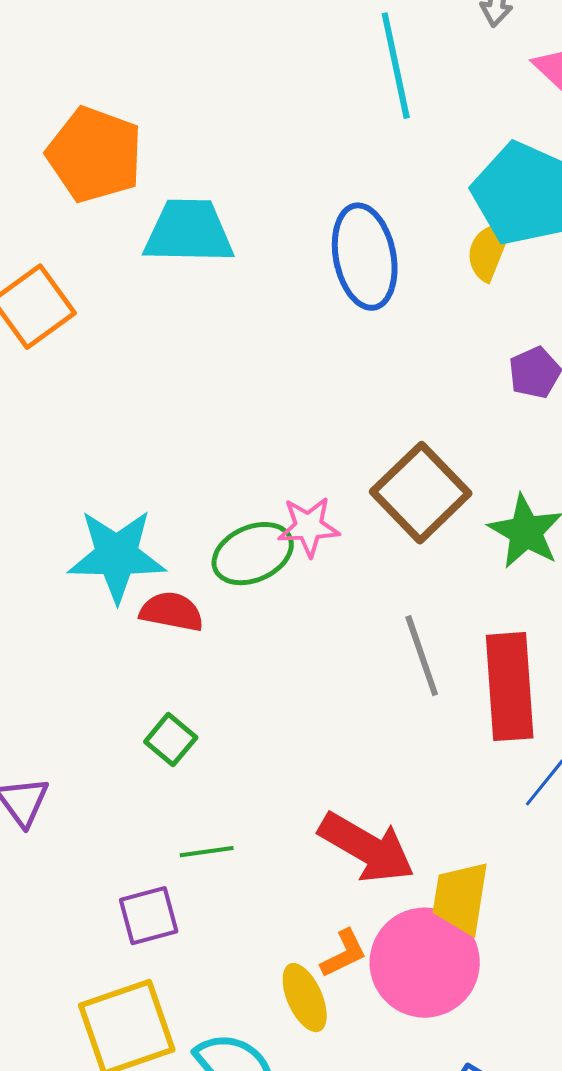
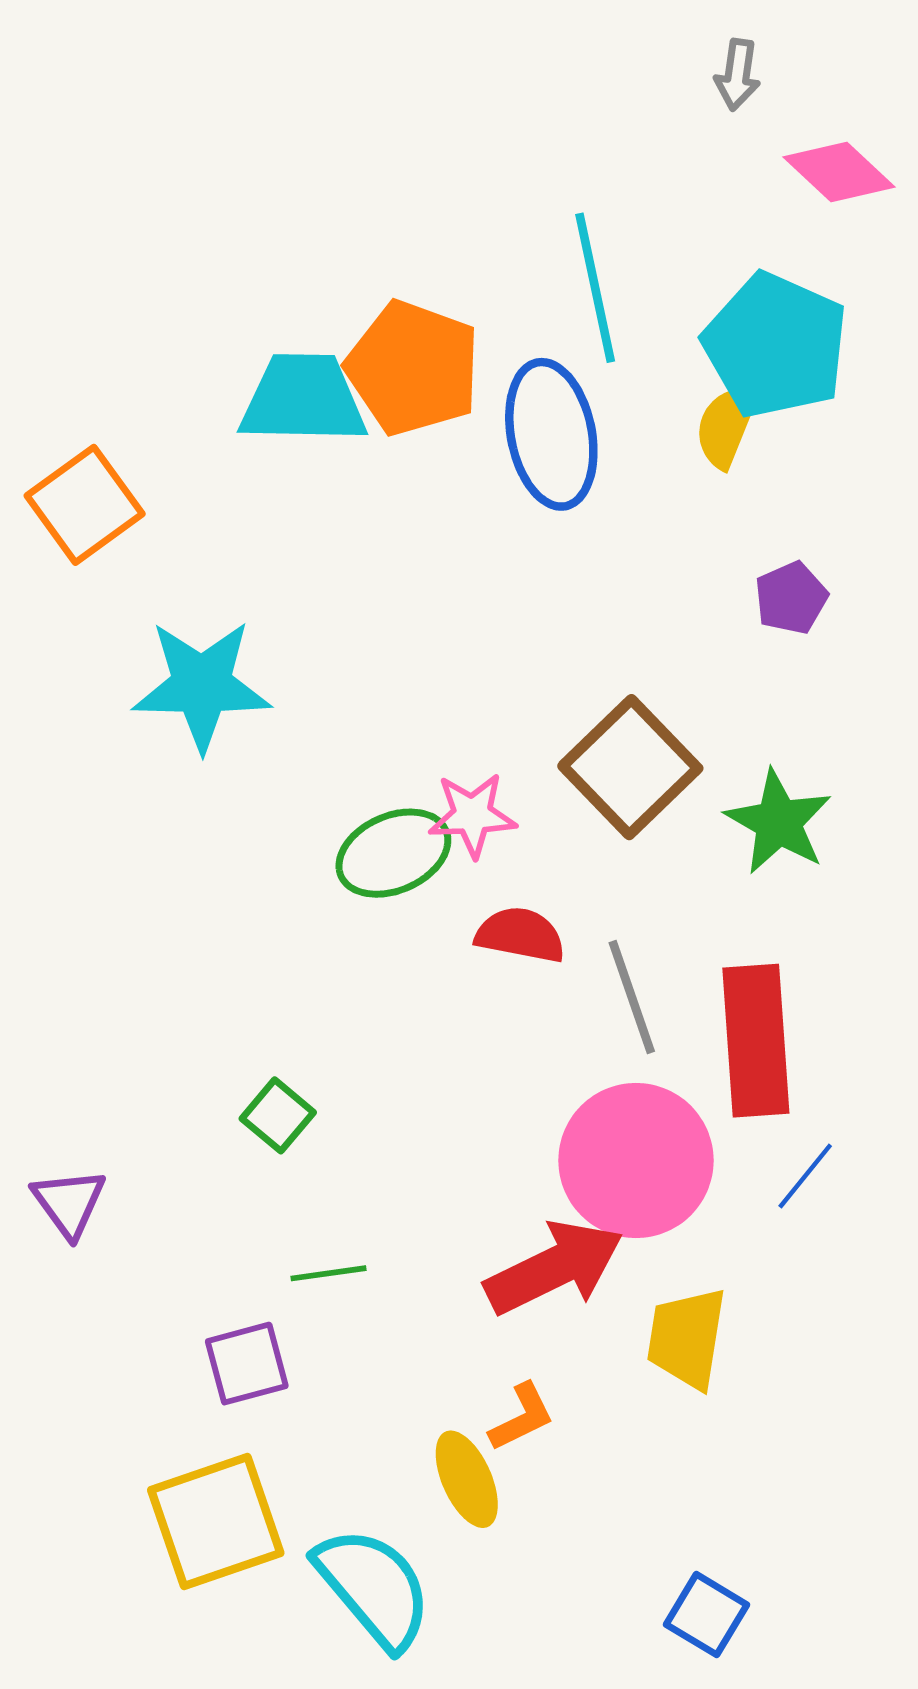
cyan line: (396, 66) -> (595, 288), moved
orange pentagon: (95, 155) -> (413, 368), moved
cyan star: (117, 556) -> (202, 685), moved
red semicircle: (172, 612) -> (520, 935), moved
red arrow: (367, 848) -> (554, 1268), turned -56
pink circle: (425, 963) -> (636, 1161), moved

